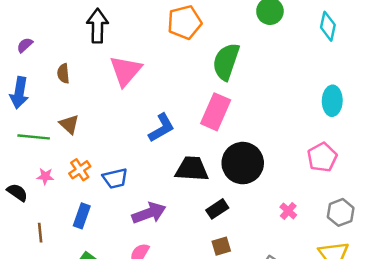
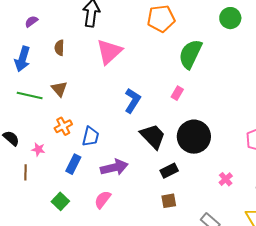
pink rectangle: (216, 112) -> (177, 93), size x0.5
blue L-shape: (162, 128) -> (133, 101), turned -35
black trapezoid: (192, 169) -> (153, 136), turned 36
pink star: (45, 176) -> (38, 149), moved
blue trapezoid: (115, 178) -> (91, 136), turned -70
blue rectangle: (82, 216) -> (73, 164), moved

